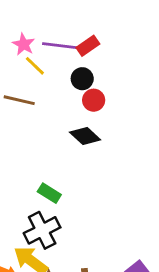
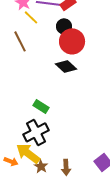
brown line: (19, 100) -> (20, 41), turned 50
red circle: (94, 100) -> (72, 41), size x1.6

